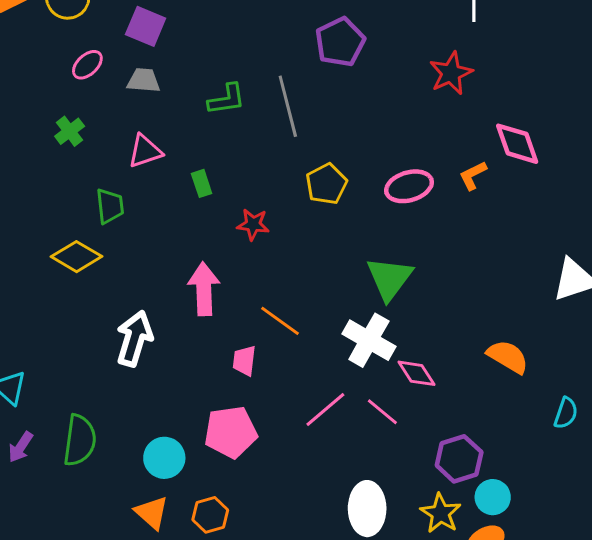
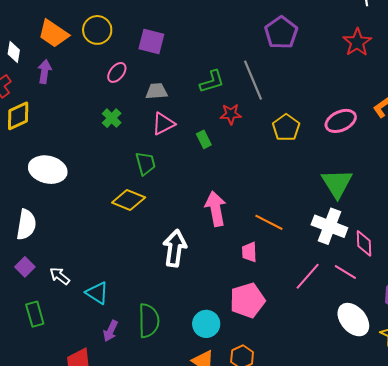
gray trapezoid: (144, 80) -> (157, 91), moved
red star: (253, 224) -> (231, 114), moved
pink diamond: (416, 373) -> (364, 243), turned 40
white ellipse: (367, 509) -> (353, 320), moved, turned -32

